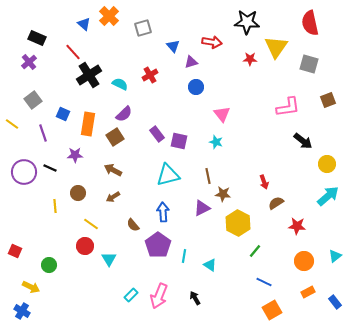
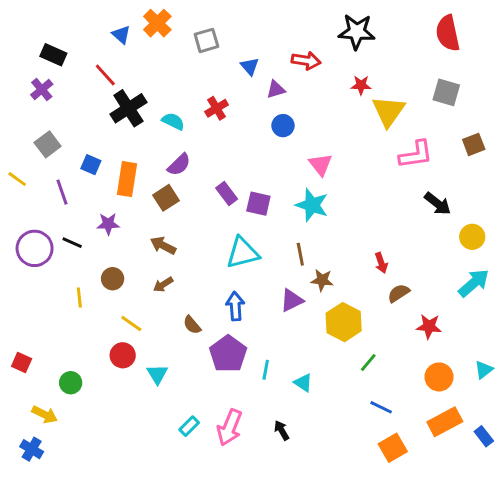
yellow triangle: (276, 47) -> (388, 111), moved
cyan star: (216, 142) -> (312, 205), size x1.6
orange rectangle: (308, 292) -> (445, 422), size x1.6

